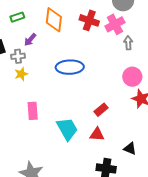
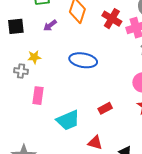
gray cross: (18, 56) -> (21, 71), moved
cyan trapezoid: (67, 129) -> (68, 120), turned 85
red triangle: (97, 134) -> (95, 143), moved

